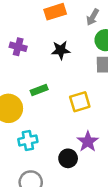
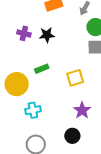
black star: (61, 50) -> (47, 35), moved
black circle: (68, 158) -> (72, 136), moved

